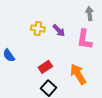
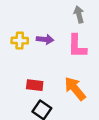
purple arrow: (59, 30) -> (45, 39), turned -32
red rectangle: (45, 67) -> (35, 85), turned 48

